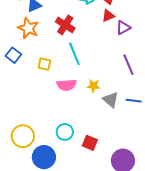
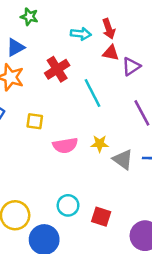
red triangle: (108, 16) -> (111, 53), turned 40
red cross: (65, 25) -> (57, 69), turned 30
cyan line: (74, 54) -> (93, 93), moved

